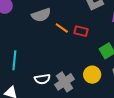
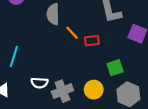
gray semicircle: (41, 15) -> (53, 14), turned 96
red rectangle: (81, 31) -> (92, 41), turned -32

